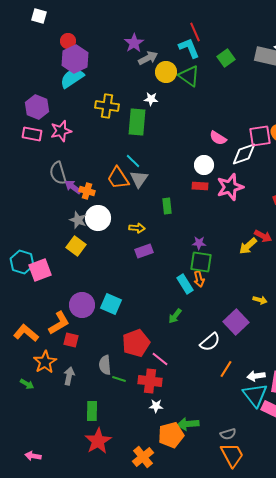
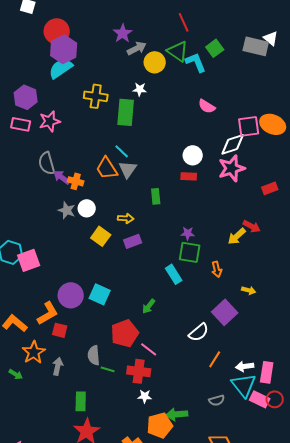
red circle: (68, 41) -> (57, 31), size x1.6
cyan L-shape: (189, 48) -> (196, 62), moved
green triangle: (189, 76) -> (178, 51), moved
pink semicircle: (218, 138) -> (207, 106), moved
pink star: (230, 187) -> (232, 168), moved
white circle: (98, 218) -> (87, 208), size x0.7
yellow square: (76, 246) -> (101, 236), moved
orange arrow: (199, 279) -> (217, 269), moved
green arrow: (175, 316) -> (149, 306), moved
gray semicircle: (228, 434) -> (217, 400), moved

